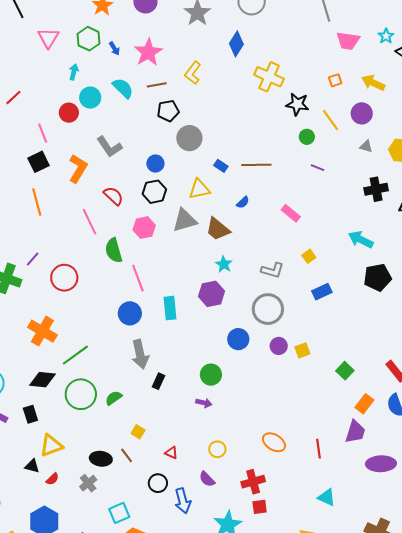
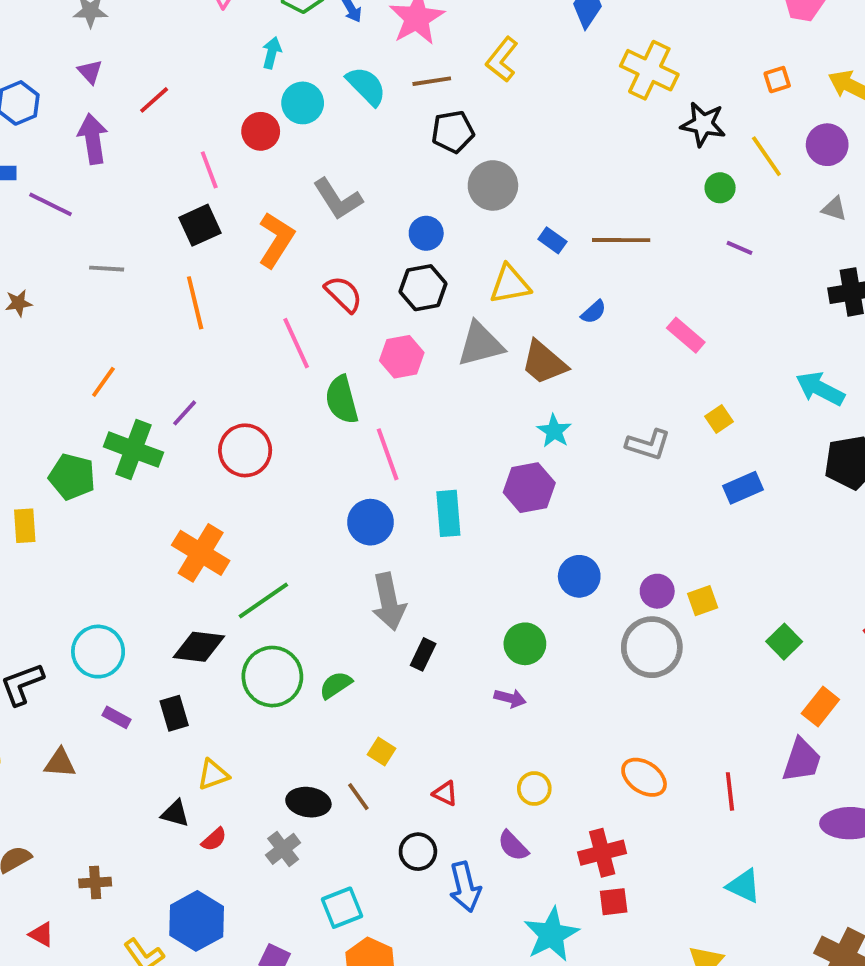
gray circle: (268, 309) -> (652, 647), moved
yellow triangle: (51, 446) -> (213, 775), size x0.7

